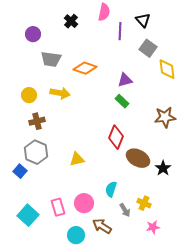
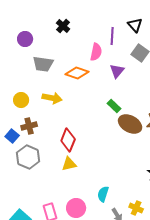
pink semicircle: (104, 12) -> (96, 52), moved
purple triangle: (125, 80) -> (117, 71), moved, turned -35
red diamond: (116, 137) -> (68, 140), moved
brown ellipse: (138, 158) -> (130, 124), moved
blue square: (20, 171) -> (12, 136), moved

